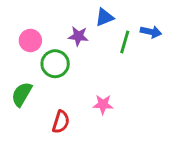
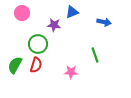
pink circle: (30, 41) -> (22, 13), moved
green line: (125, 42) -> (95, 55), moved, turned -35
red semicircle: (61, 122) -> (36, 65), moved

